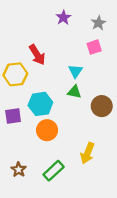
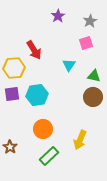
green triangle: (74, 92) -> (94, 76), moved
purple square: (13, 116) -> (12, 94), moved
orange circle: (47, 130) -> (43, 129), moved
brown star: (19, 170) -> (10, 147), moved

